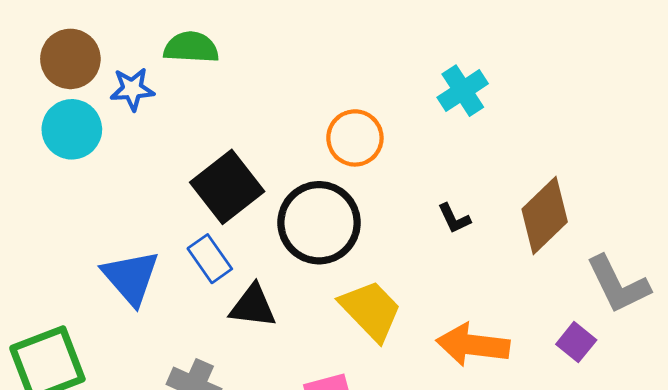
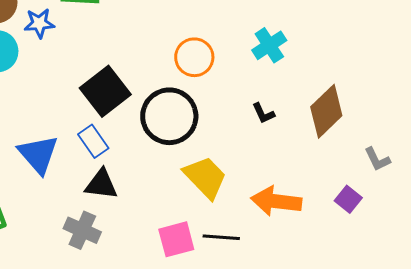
cyan cross: (463, 91) -> (269, 45), moved
gray L-shape: (618, 285) -> (377, 159), size x0.6
black triangle: (253, 306) -> (101, 184), moved

